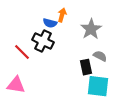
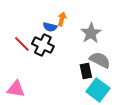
red line: (22, 52) -> (22, 44), moved
gray semicircle: (100, 56) -> (100, 60), size x1.5
cyan square: (98, 86) -> (98, 90), turned 30

